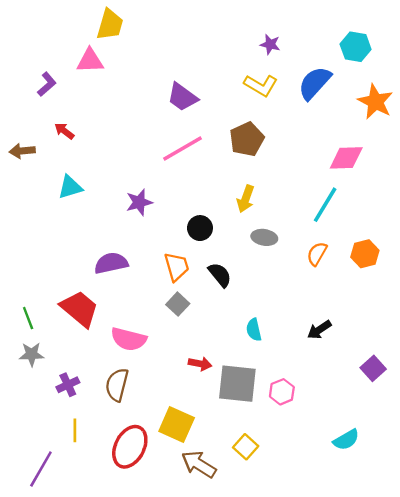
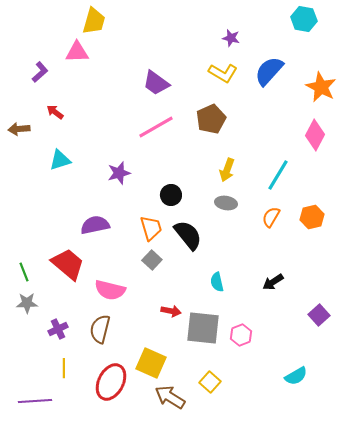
cyan hexagon: (356, 47) -> (304, 19), moved
pink diamond: (346, 158) -> (315, 135), moved, turned -60
yellow arrow: (246, 199) -> (227, 170), moved
black semicircle: (220, 275) -> (188, 235), size x1.4
purple line: (41, 469) -> (35, 401), turned 56

